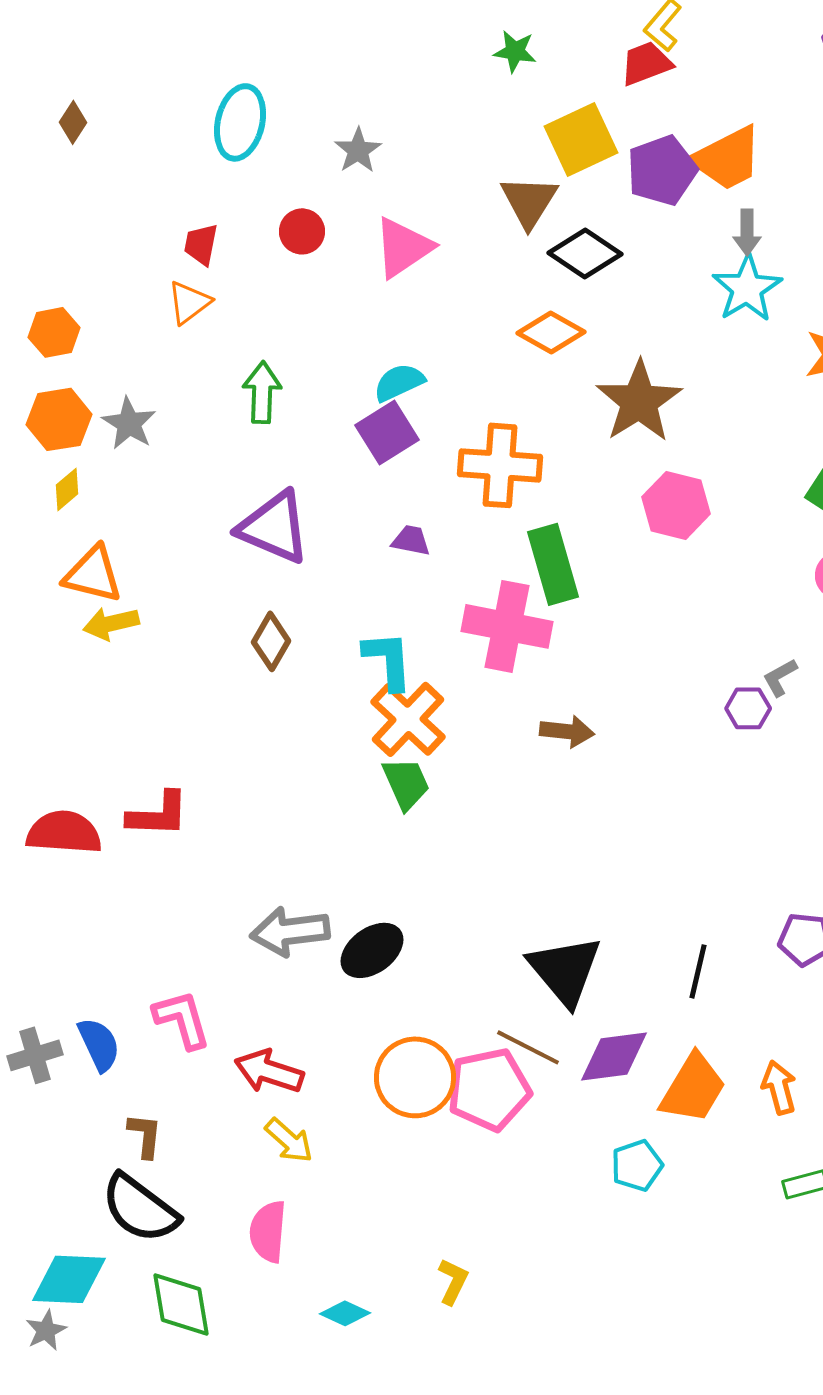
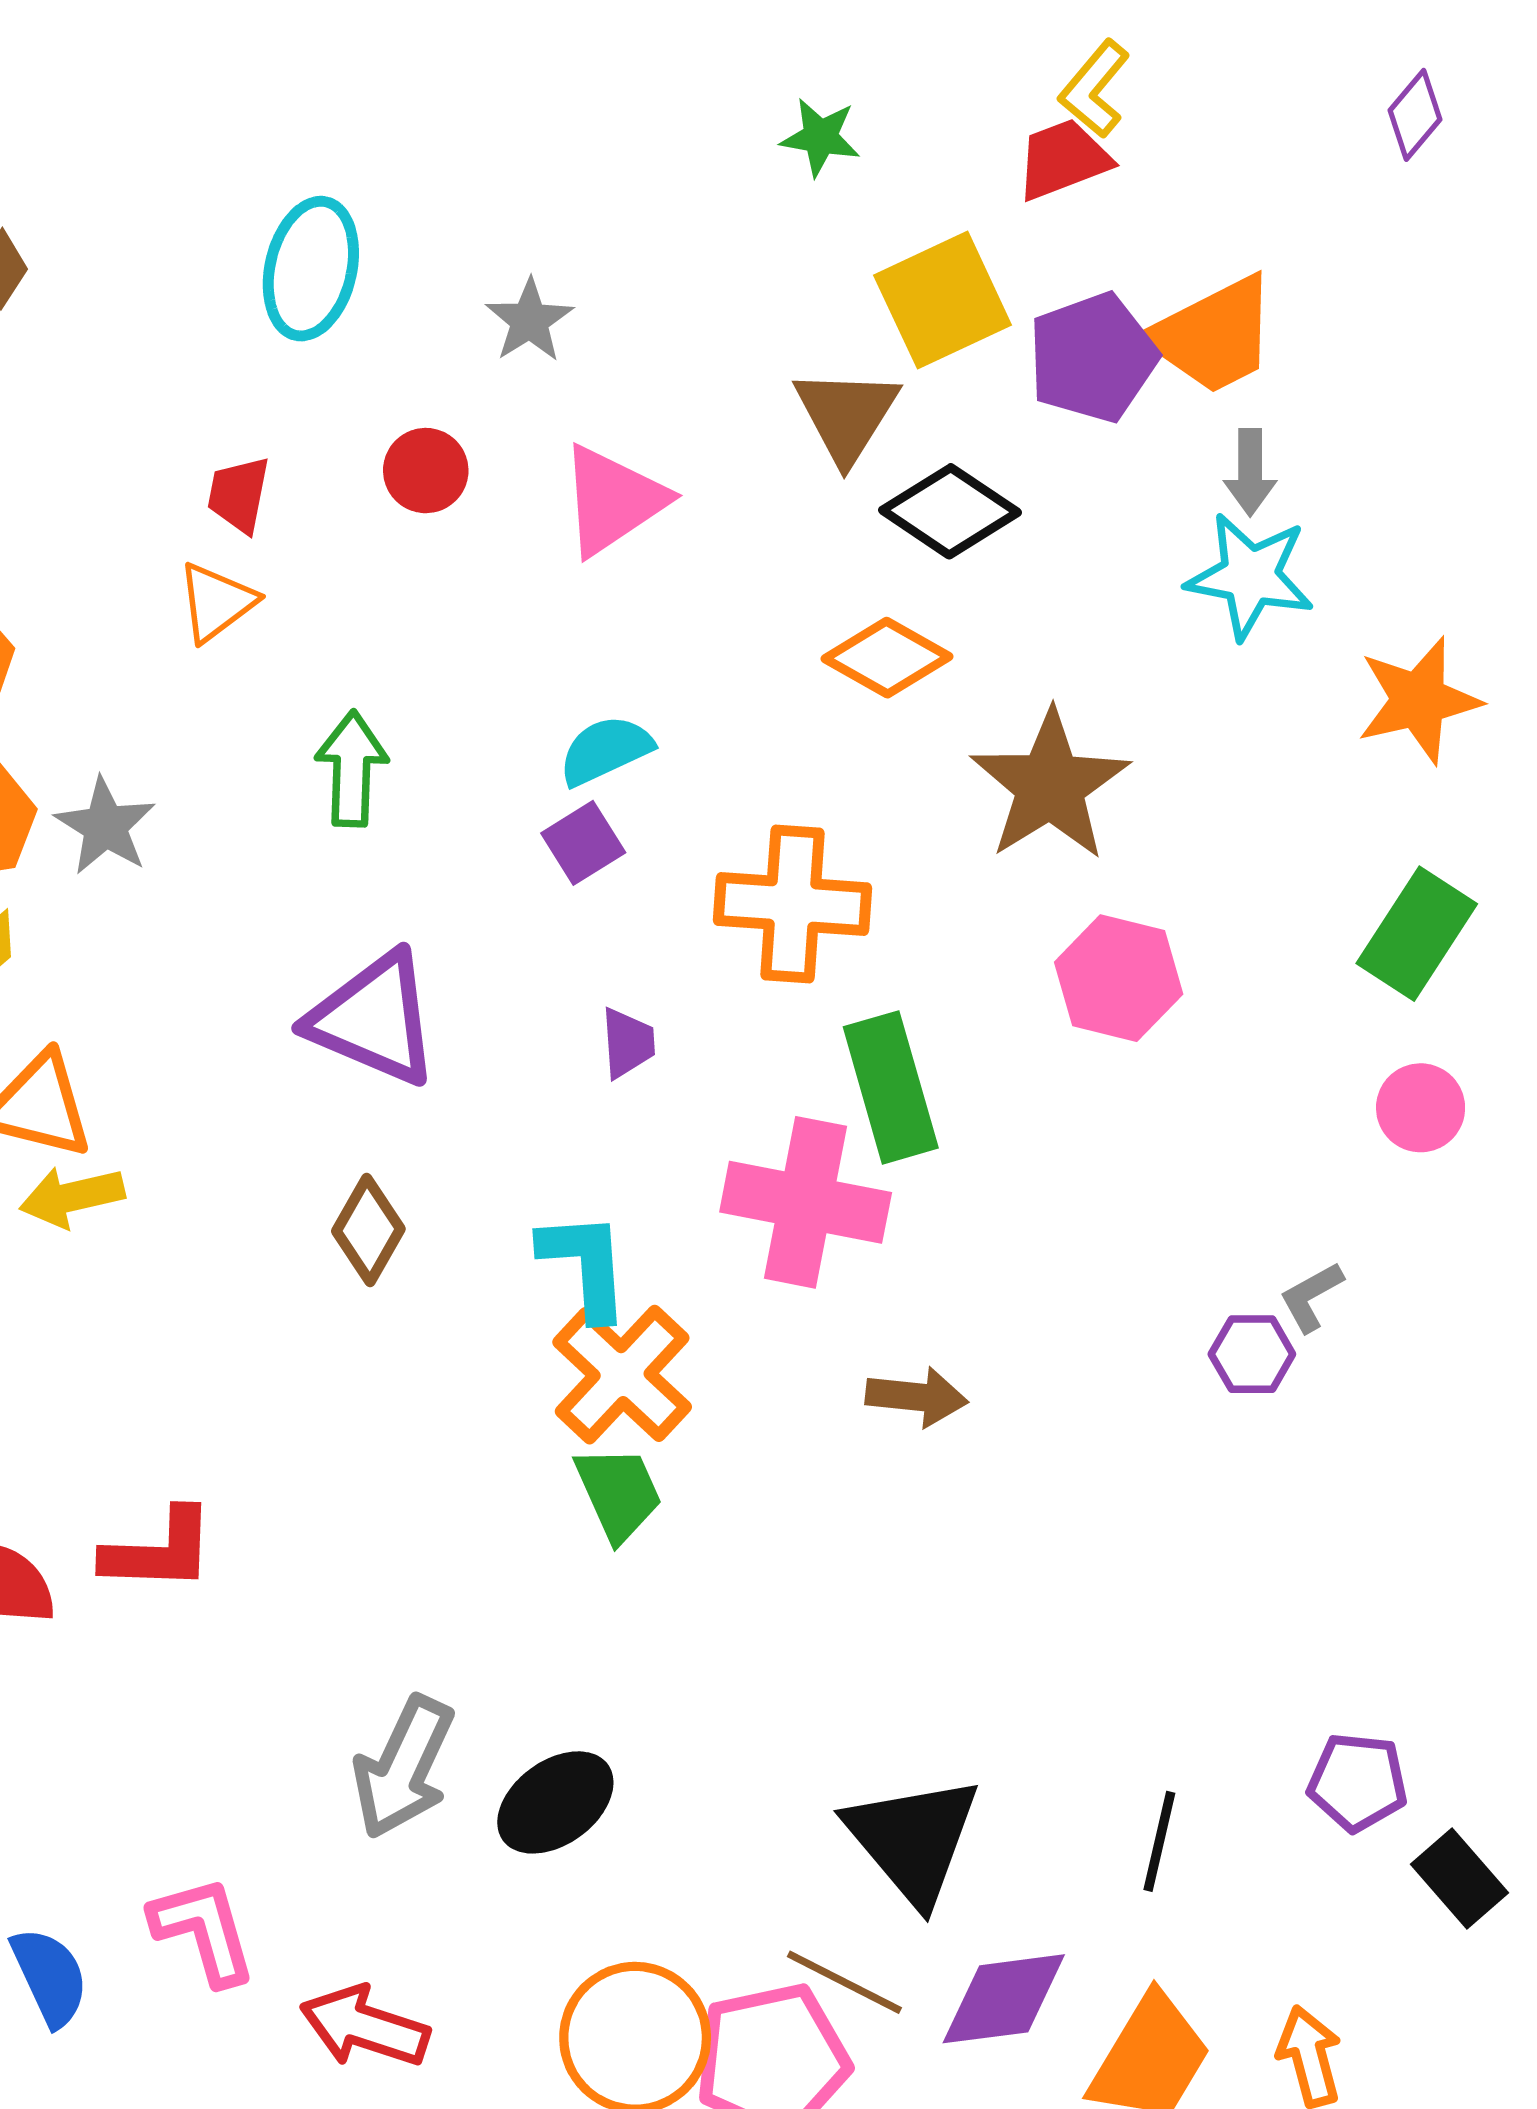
cyan star: (747, 288) -> (1250, 576), turned -30
purple square: (387, 432) -> (583, 843), size x0.7
purple trapezoid: (411, 540) -> (628, 1043), turned 75
gray arrow: (290, 931) -> (404, 1767), turned -58

